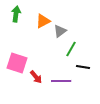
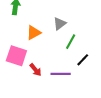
orange triangle: (43, 21) -> (34, 33), moved
black line: (83, 67) -> (83, 60), turned -56

